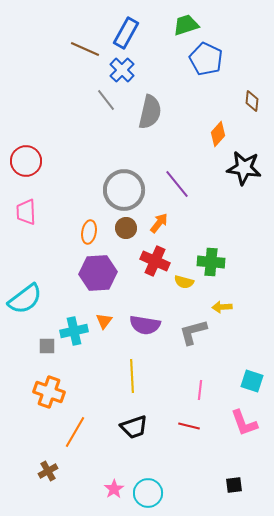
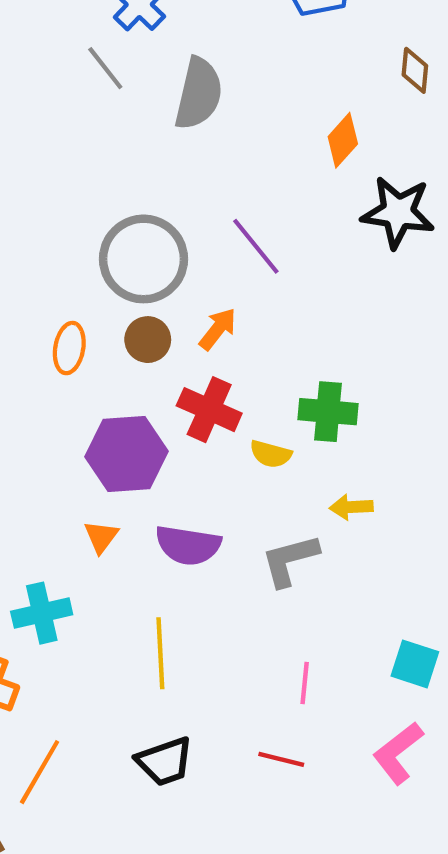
purple hexagon: (98, 273) -> (127, 454), moved
cyan cross: (74, 331) -> (42, 613), moved
pink L-shape: (244, 423) -> (398, 753), turned 72

